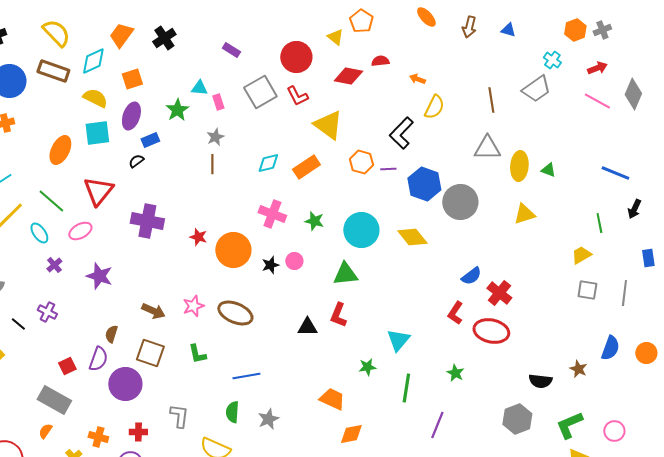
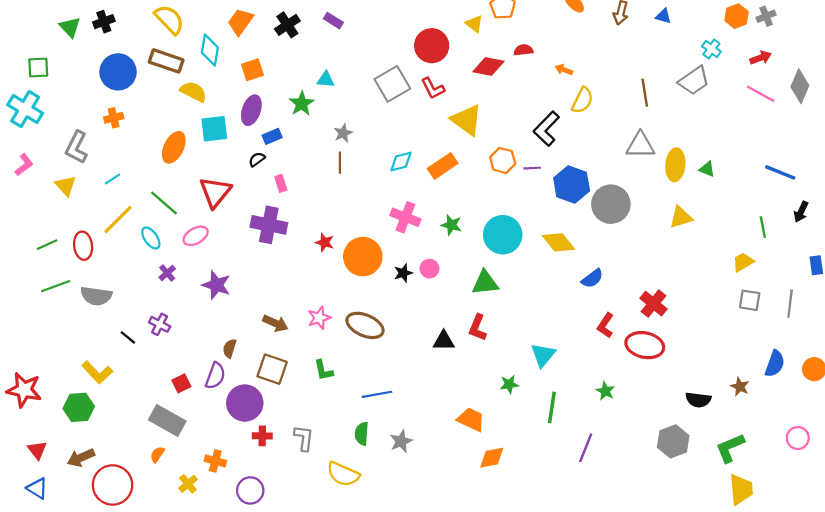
purple rectangle: (231, 50) -> (333, 21), moved
cyan diamond: (93, 61) -> (210, 50), turned -56
yellow semicircle: (95, 98) -> (193, 92), moved
pink rectangle: (218, 102) -> (281, 183), moved
blue semicircle: (471, 276) -> (592, 278), moved
pink circle: (614, 431) -> (798, 438), moved
red cross: (138, 432) -> (262, 436), moved

